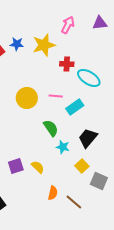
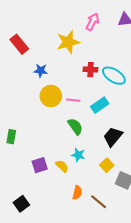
blue star: (17, 44) -> (41, 71), moved
red cross: (67, 64) -> (90, 70), moved
pink line: (56, 96) -> (73, 100), moved
cyan star: (63, 147) -> (78, 155), moved

